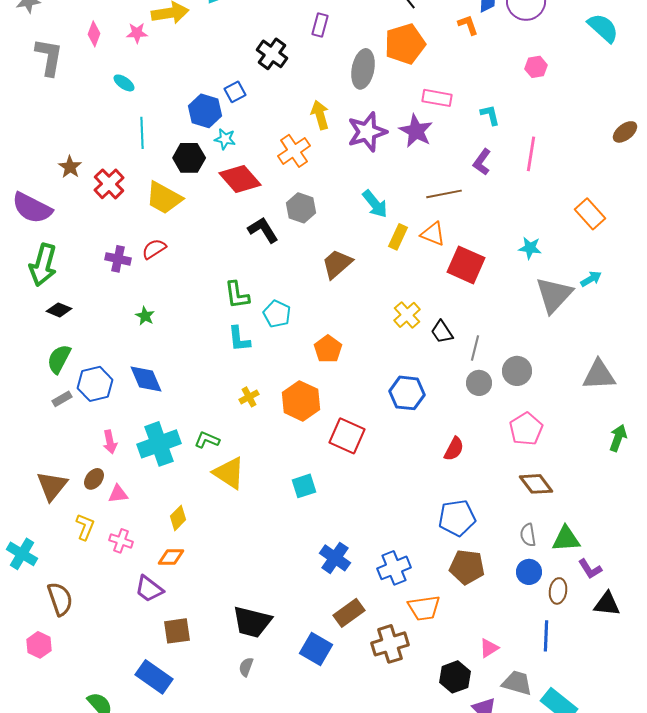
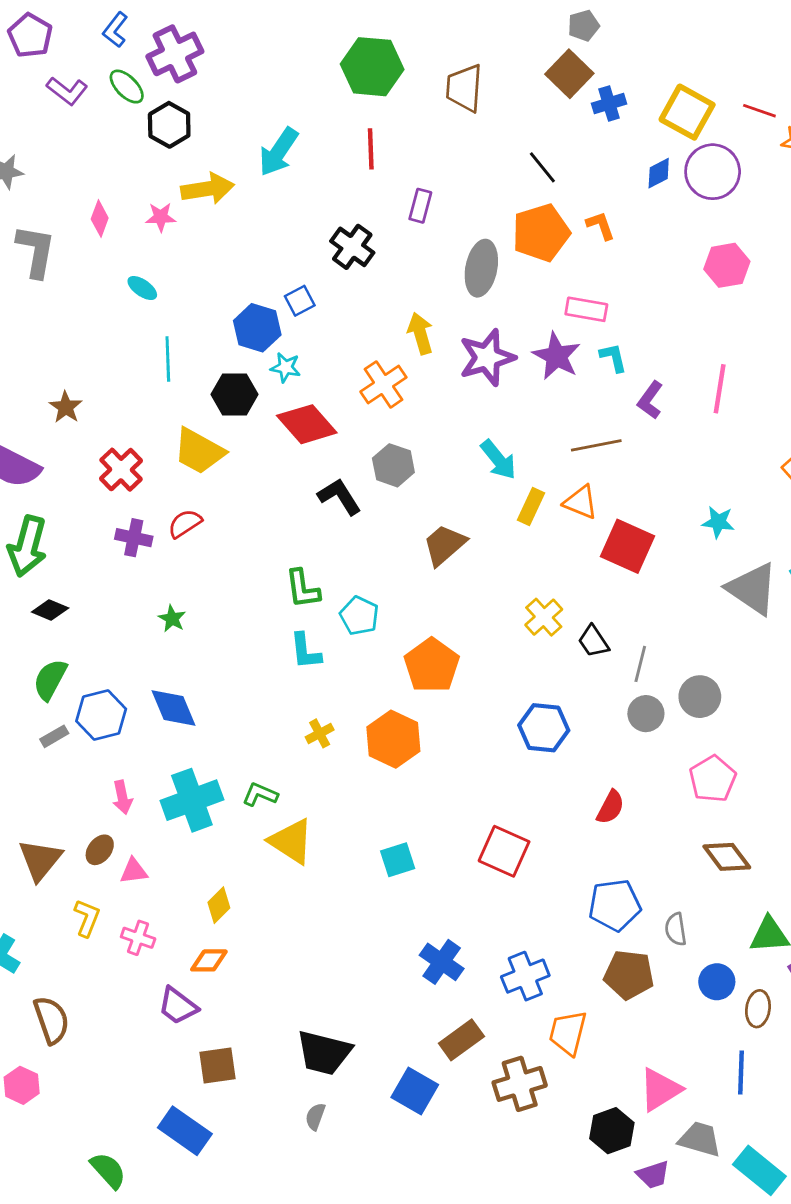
orange L-shape: (468, 25) -> (601, 226), moved
pink hexagon: (536, 67) -> (727, 265), size x1.4
cyan L-shape: (490, 115) -> (613, 358), moved
red cross: (109, 184) -> (121, 470), moved
gray triangle: (554, 295) -> (752, 589), turned -39
orange pentagon: (328, 349) -> (432, 665), size x1.4
red square: (347, 436) -> (504, 851), moved
gray semicircle: (528, 535) -> (676, 929), moved
orange trapezoid: (424, 608) -> (568, 1033), turned 112
pink triangle: (489, 648) -> (660, 1090), size x1.6

